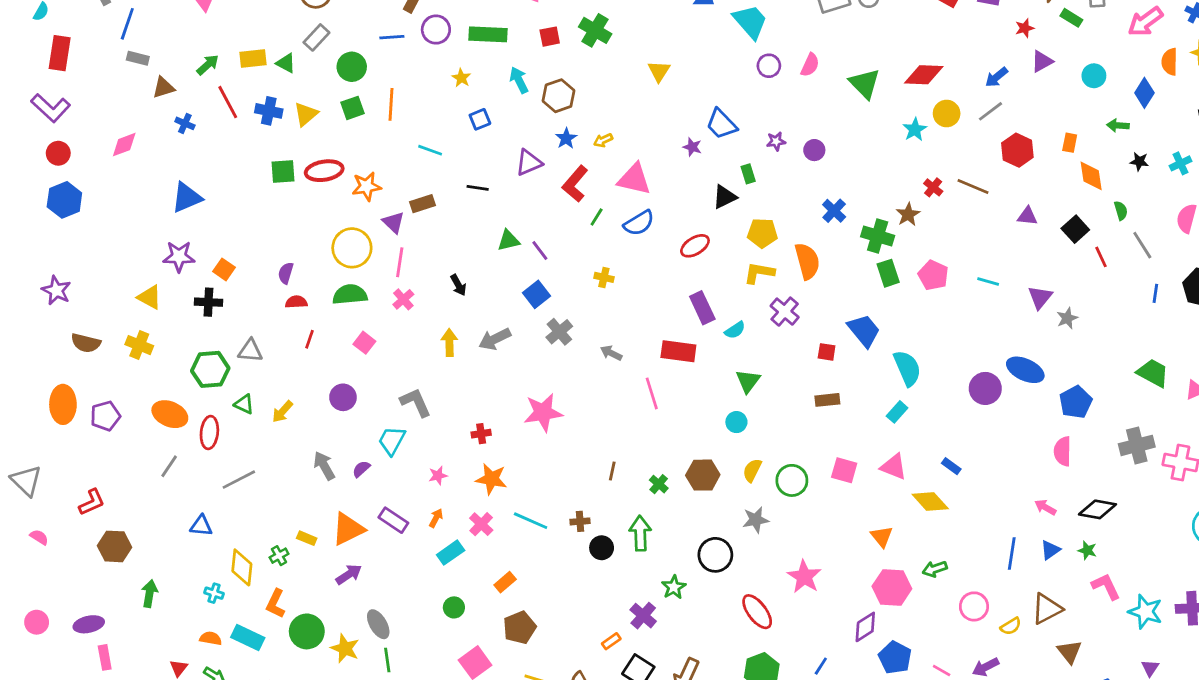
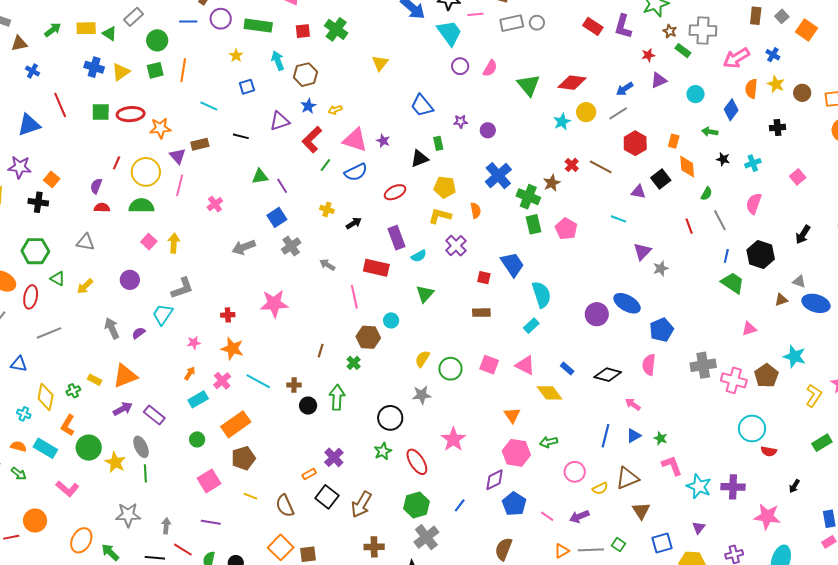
red line: (228, 102) -> (60, 105), moved
purple star: (692, 147) -> (383, 141), moved
blue cross: (834, 211) -> (498, 176), size x1.5
green semicircle: (1121, 211) -> (706, 194), turned 40
black square: (1075, 229) -> (661, 179), moved
orange semicircle: (807, 261) -> (476, 210), size x0.6
cyan line: (988, 281) -> (618, 219), moved
black arrow: (458, 285) -> (354, 223), moved, turned -98
pink cross: (403, 299) -> (215, 204), moved
red line: (309, 339) -> (117, 163), moved
yellow arrow: (449, 343) -> (174, 243), moved
gray triangle: (250, 351) -> (85, 242), moved
green trapezoid: (1153, 373) -> (733, 283), moved
gray L-shape: (416, 402) -> (182, 288), turned 90
cyan circle: (736, 422) -> (391, 320), moved
brown hexagon: (703, 475) -> (368, 337), moved
black diamond: (1097, 509) -> (608, 375), moved
purple rectangle: (393, 520) -> (154, 415), moved
orange rectangle: (505, 582) -> (236, 424), size x1.8
green star: (674, 587) -> (383, 451), moved

